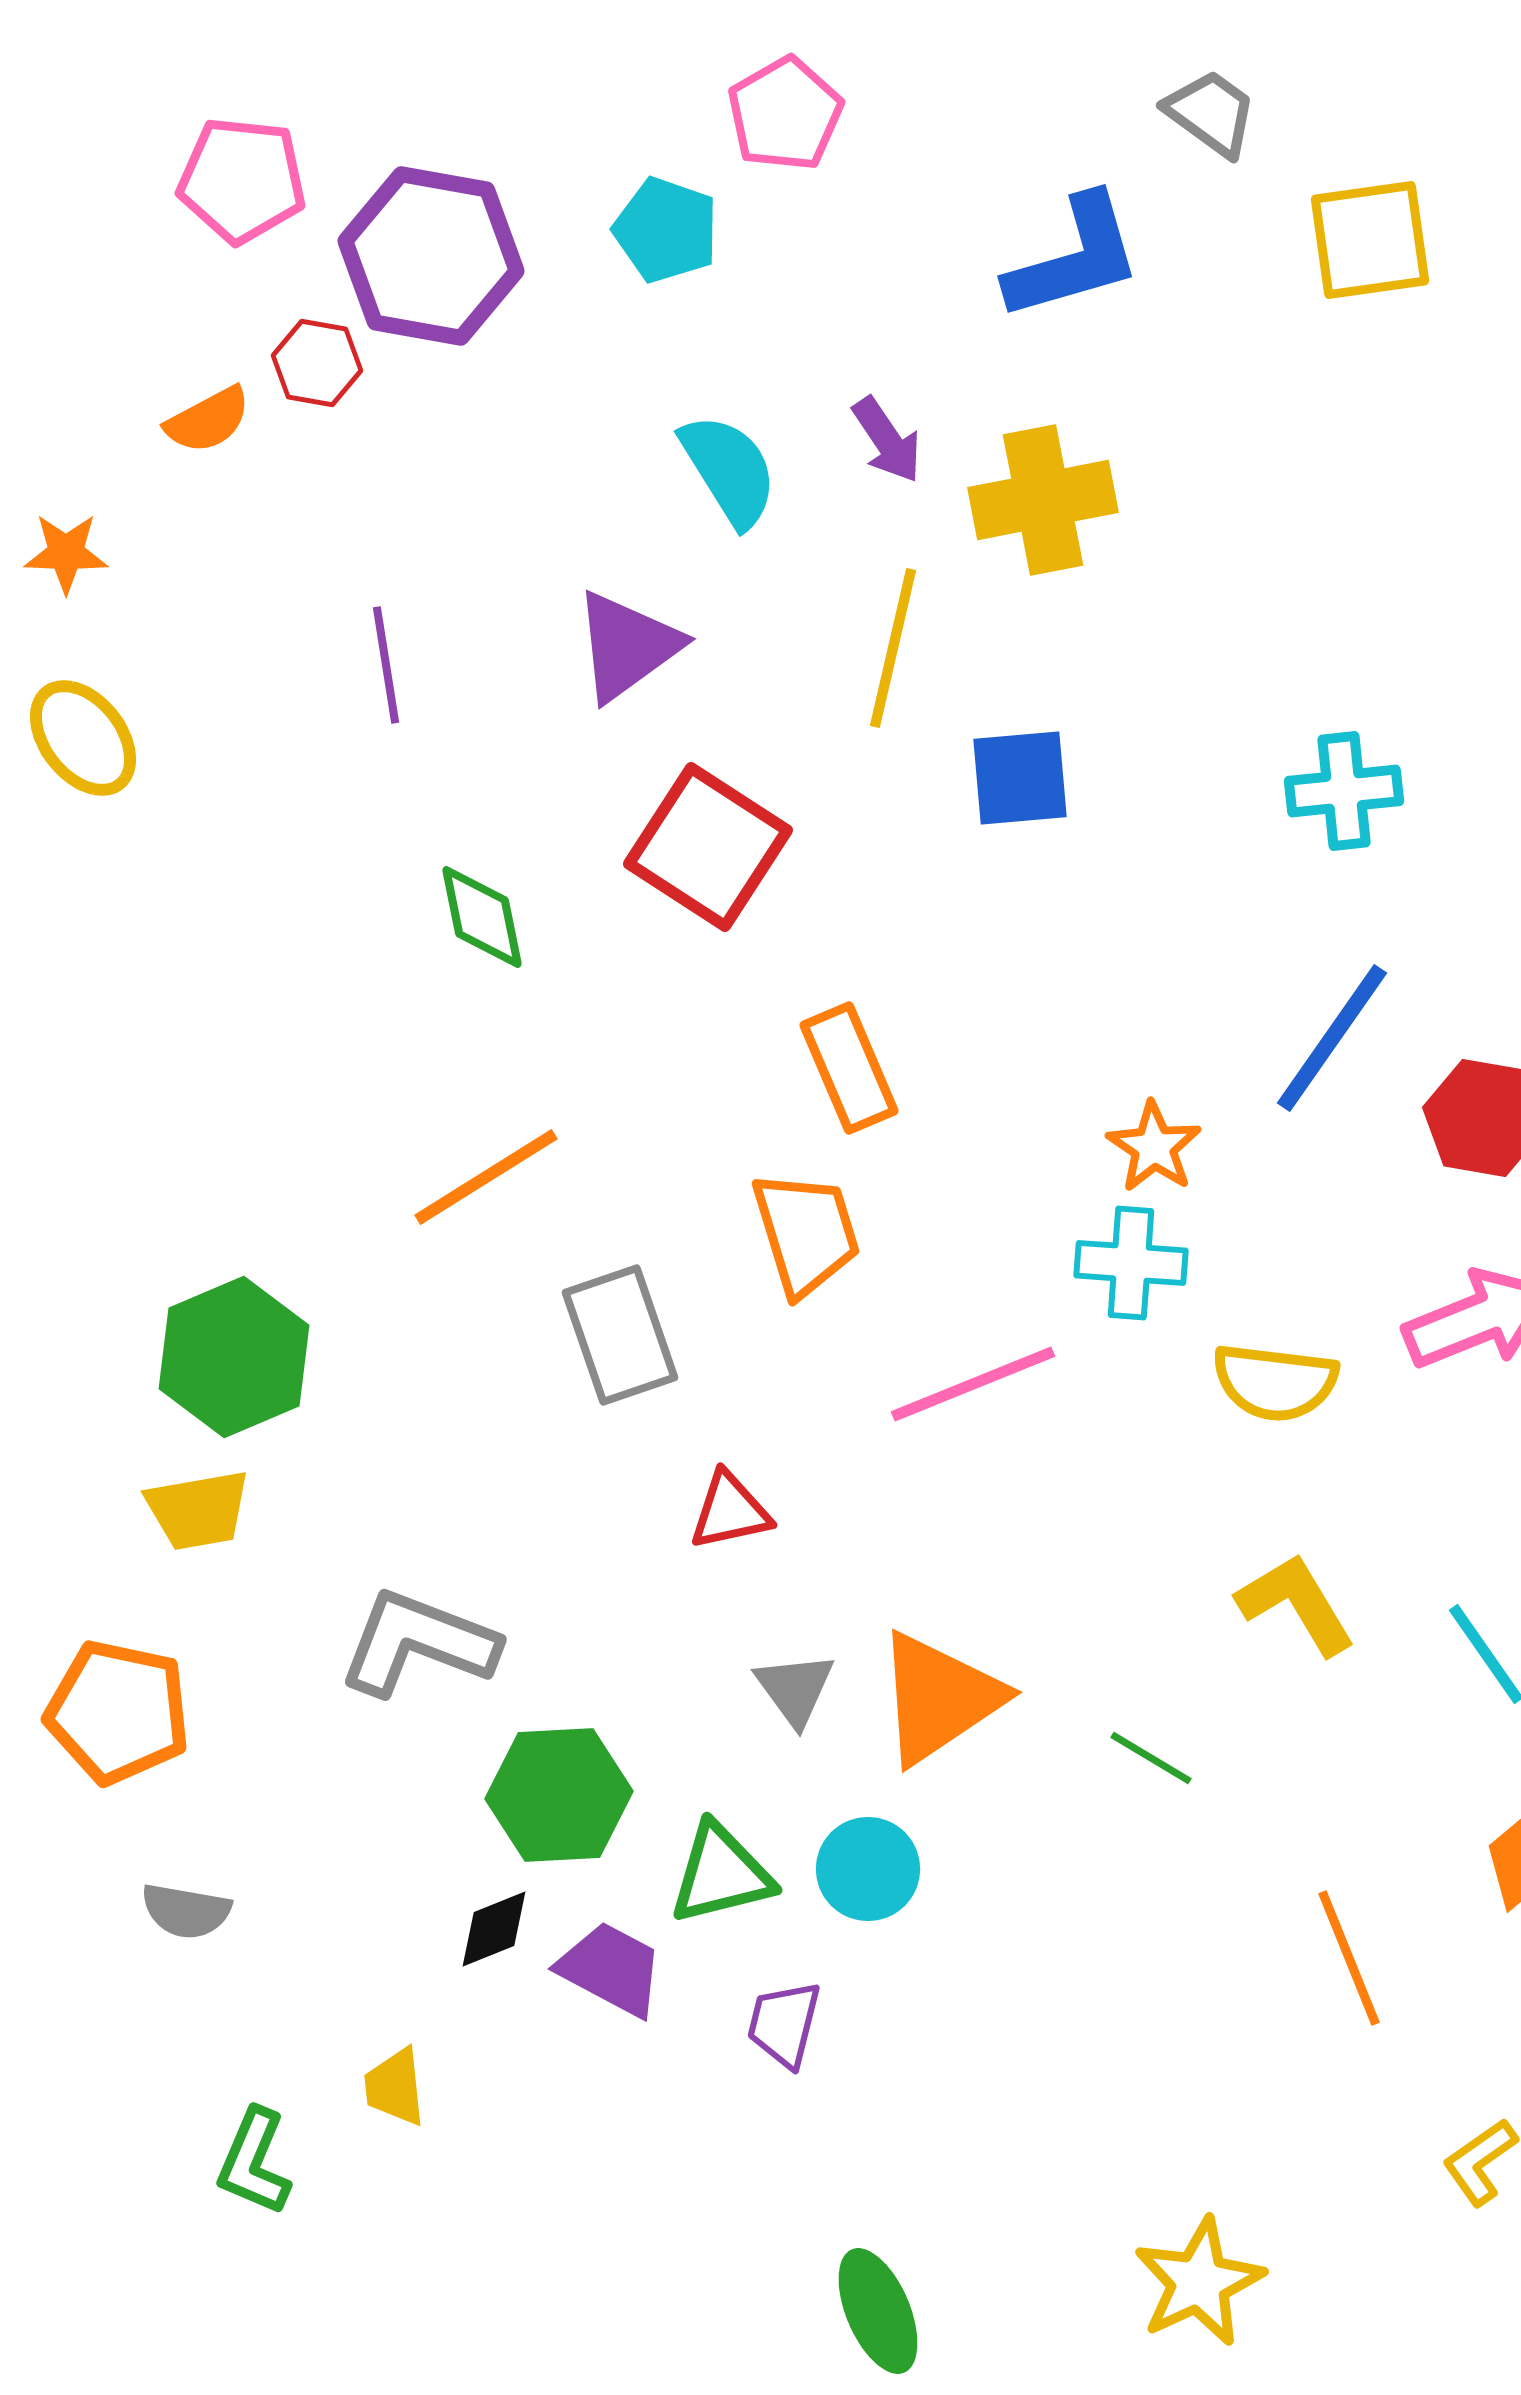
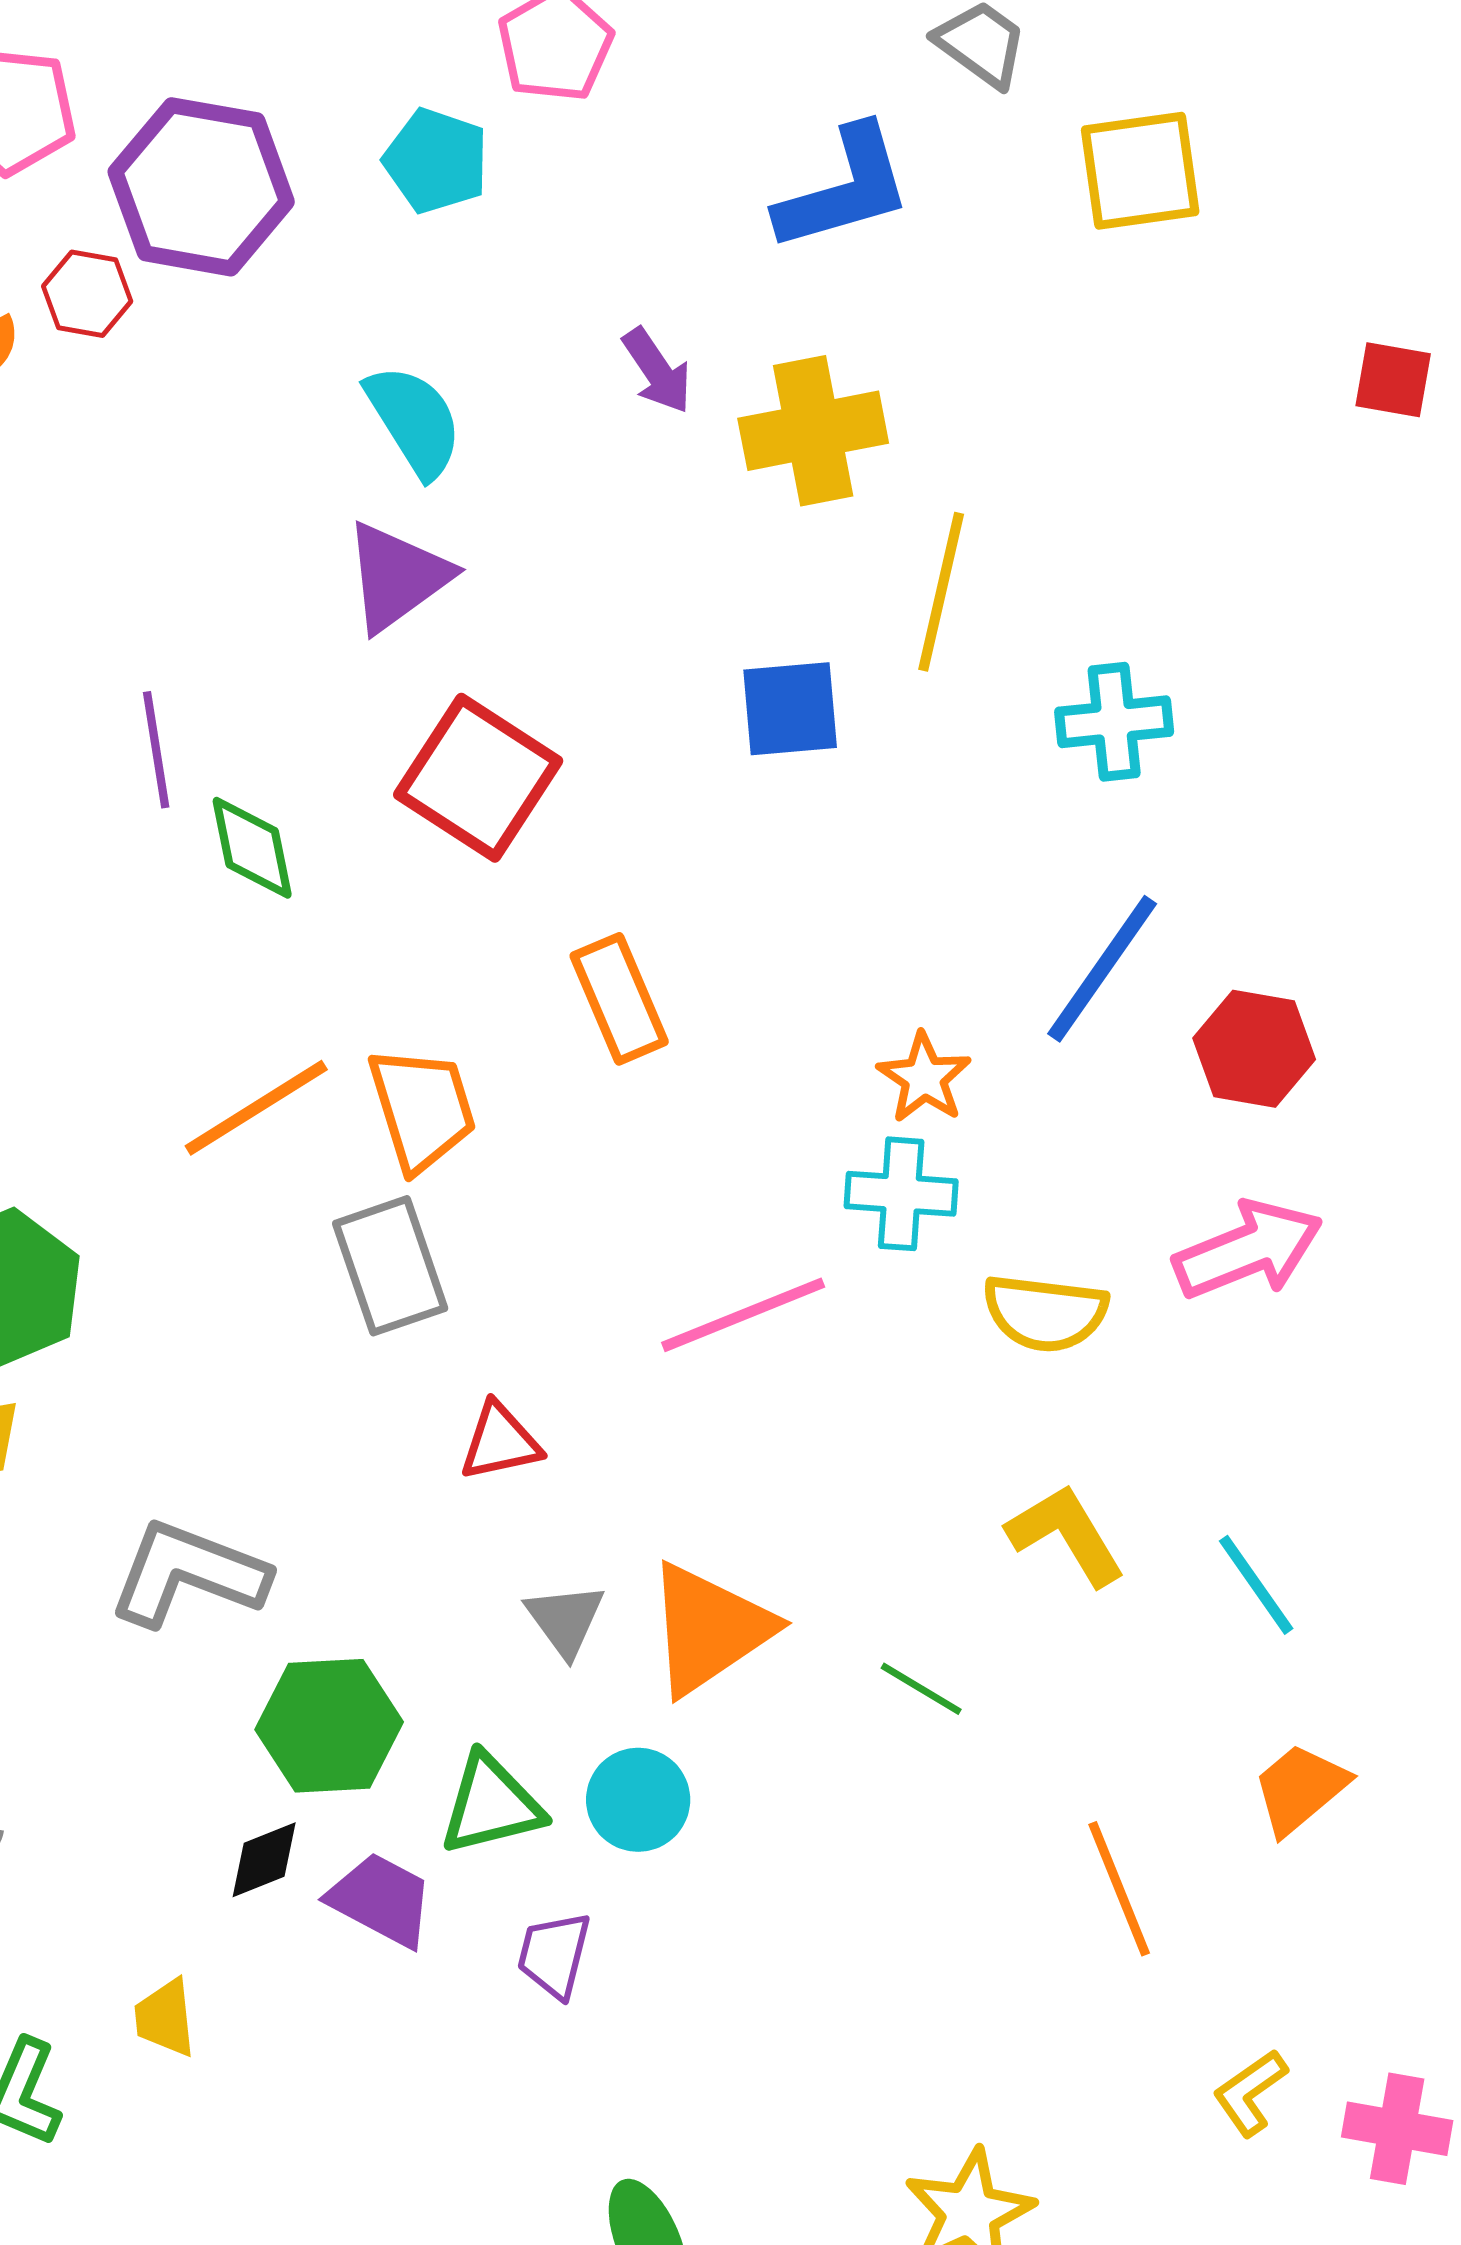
cyan semicircle: (729, 470) -> (414, 421), moved
yellow line: (893, 648) -> (941, 592), moved
purple line: (386, 665) -> (156, 750), moved
orange trapezoid: (806, 1233) -> (422, 1109), moved

